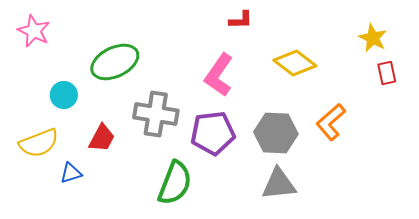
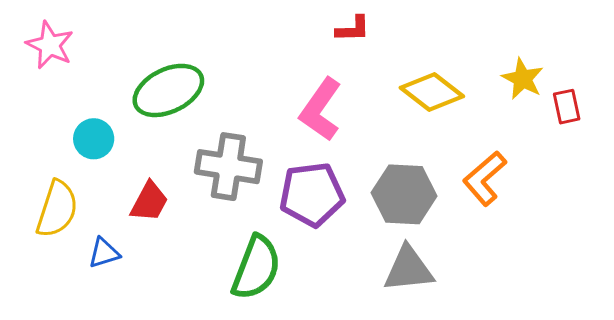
yellow star: (373, 38) -> (523, 79), moved
yellow semicircle: (39, 143) -> (57, 209), turned -51

